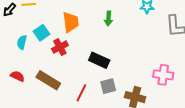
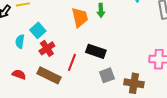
orange trapezoid: (71, 22) -> (80, 17), moved
red cross: (60, 47) -> (47, 48), moved
red line: (81, 93) -> (72, 62), moved

